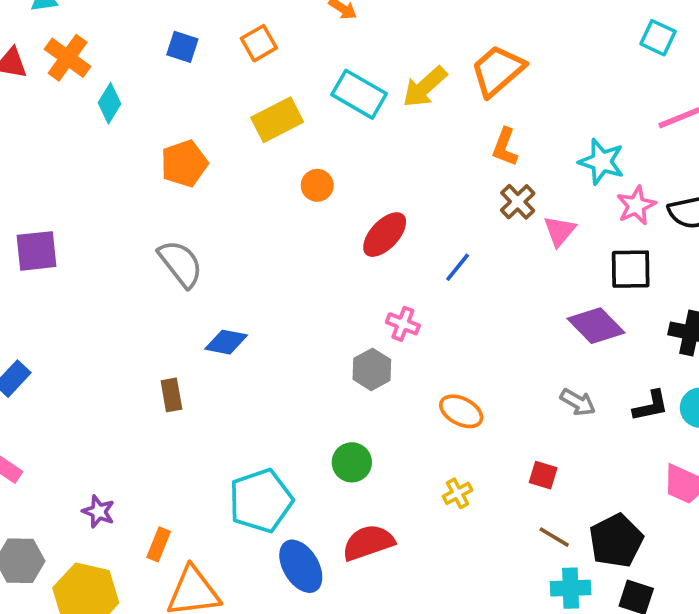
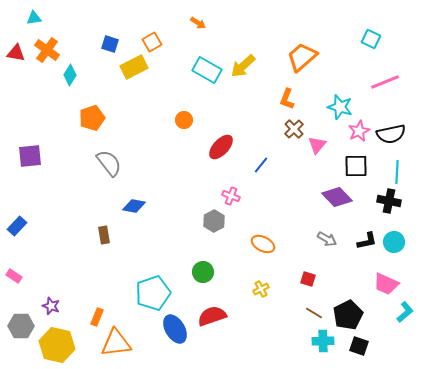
orange trapezoid: (498, 71) -> (302, 57), moved
yellow rectangle: (277, 120) -> (134, 67), moved
orange pentagon: (184, 163) -> (92, 118), moved
purple star: (99, 512) -> (51, 306), moved

